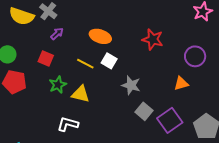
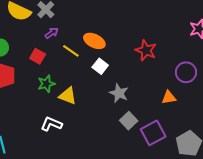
yellow line: (85, 64) -> (71, 51), moved

